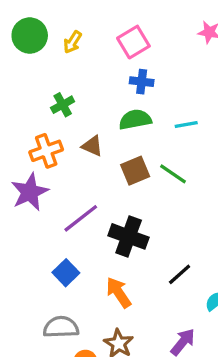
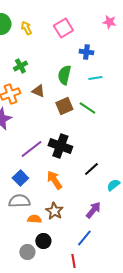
yellow arrow: (72, 42) -> (26, 28), turned 120
blue cross: (142, 82) -> (86, 52), moved
green semicircle: (135, 120) -> (64, 75), turned -66
purple line: (81, 218) -> (31, 149), moved
blue square: (66, 273) -> (20, 178), moved

